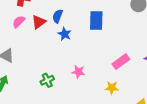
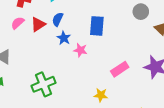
pink star: (78, 72) -> (80, 50), moved
green cross: (47, 80) -> (43, 84), size x1.6
yellow star: (112, 88) -> (101, 95), moved

